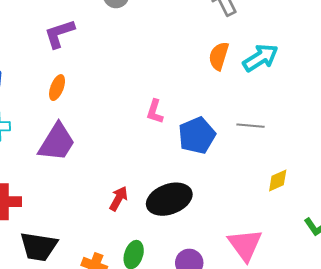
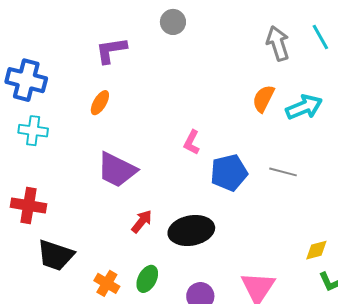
purple trapezoid: (57, 142) -> (117, 170), moved, turned 75
yellow diamond: (278, 180) -> (316, 250), moved

